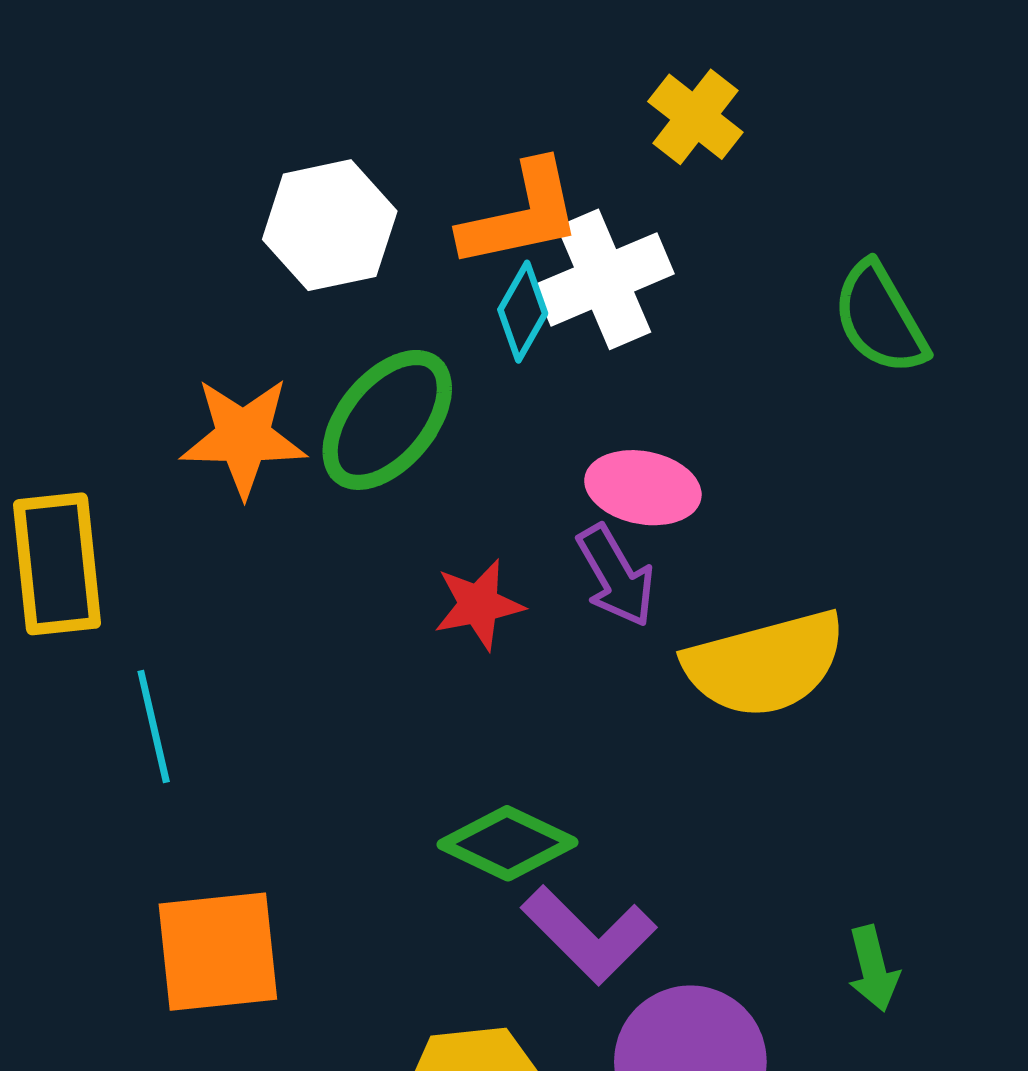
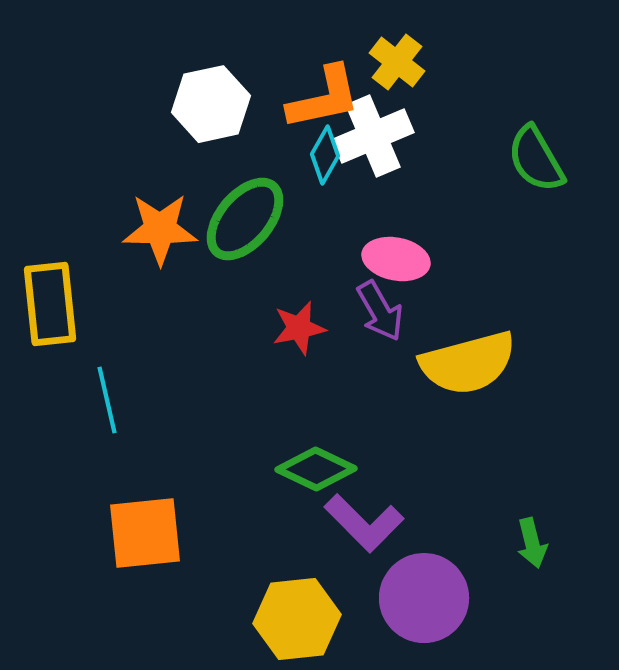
yellow cross: (695, 117) -> (397, 62), moved

